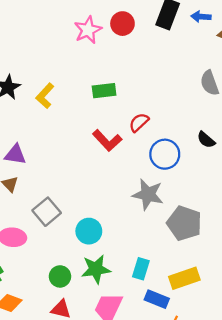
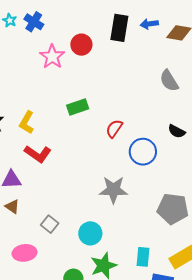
red L-shape: (107, 140) -> (38, 154), moved
gray star: (148, 194) -> (113, 190), moved
gray square: (47, 212) -> (50, 224), size x0.7

